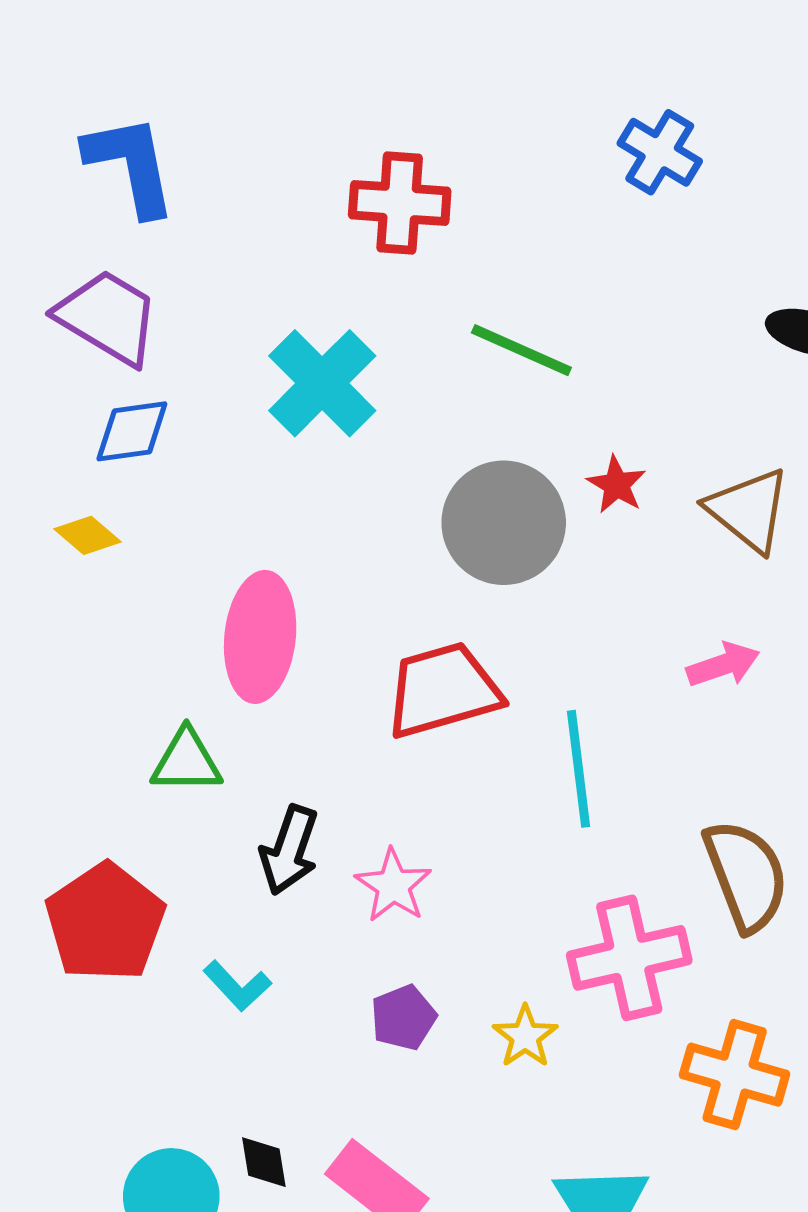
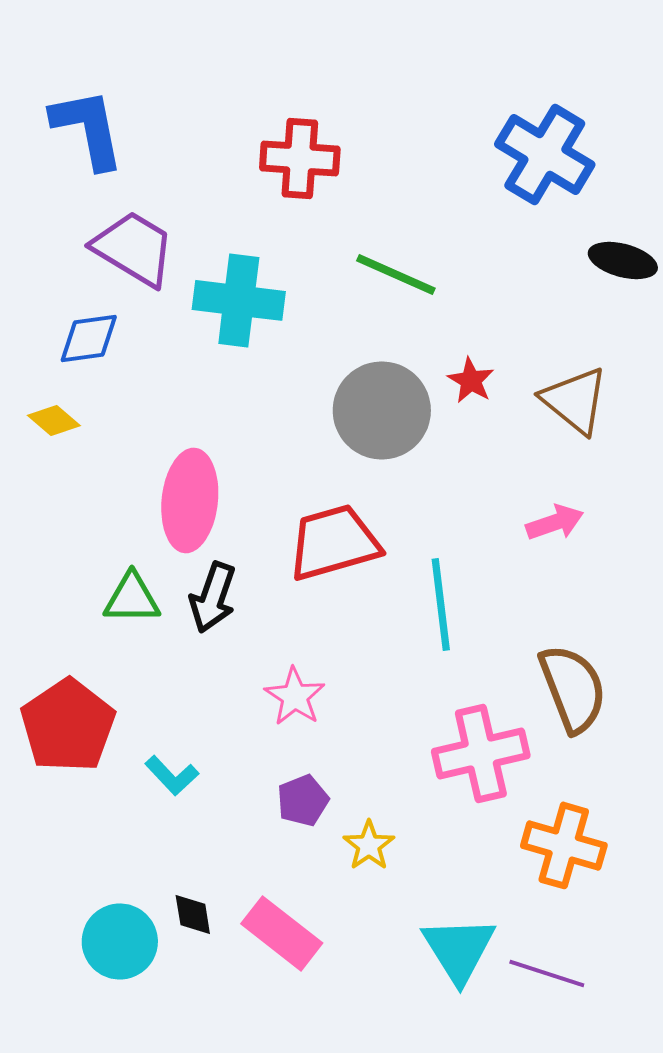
blue cross: (660, 152) -> (545, 154), moved, size x1.5
purple trapezoid: (108, 317) -> (134, 248), moved
cyan cross: (322, 383) -> (239, 300), turned -38
black arrow: (289, 850) -> (213, 597), moved
yellow star: (525, 1037) -> (369, 845), moved

